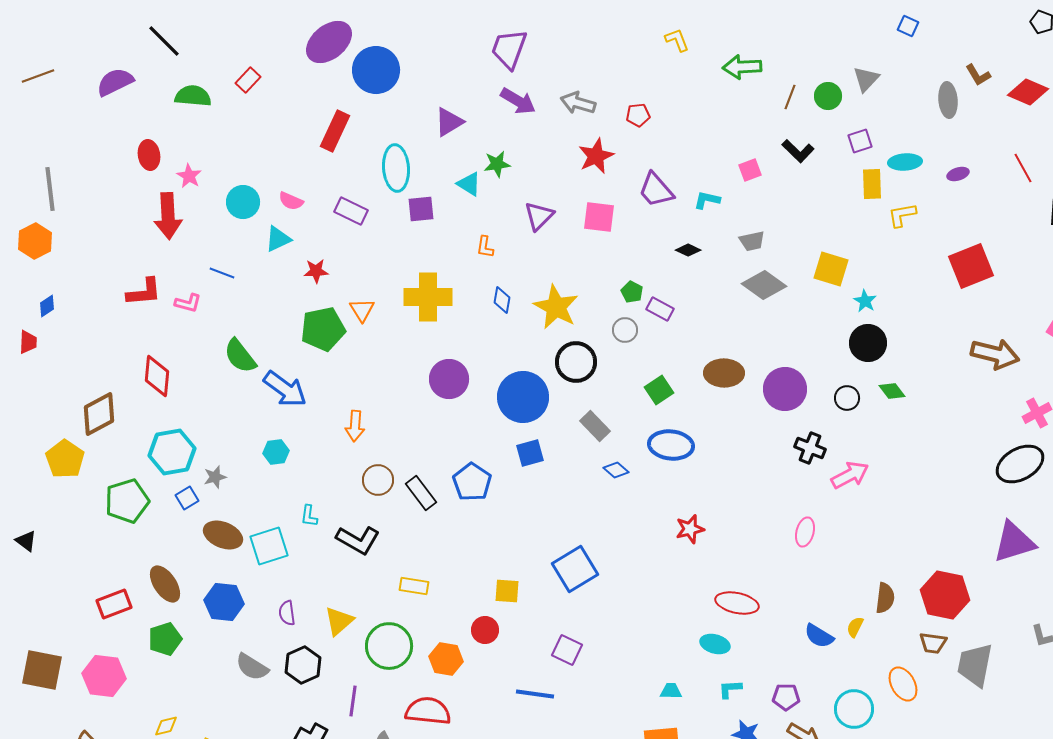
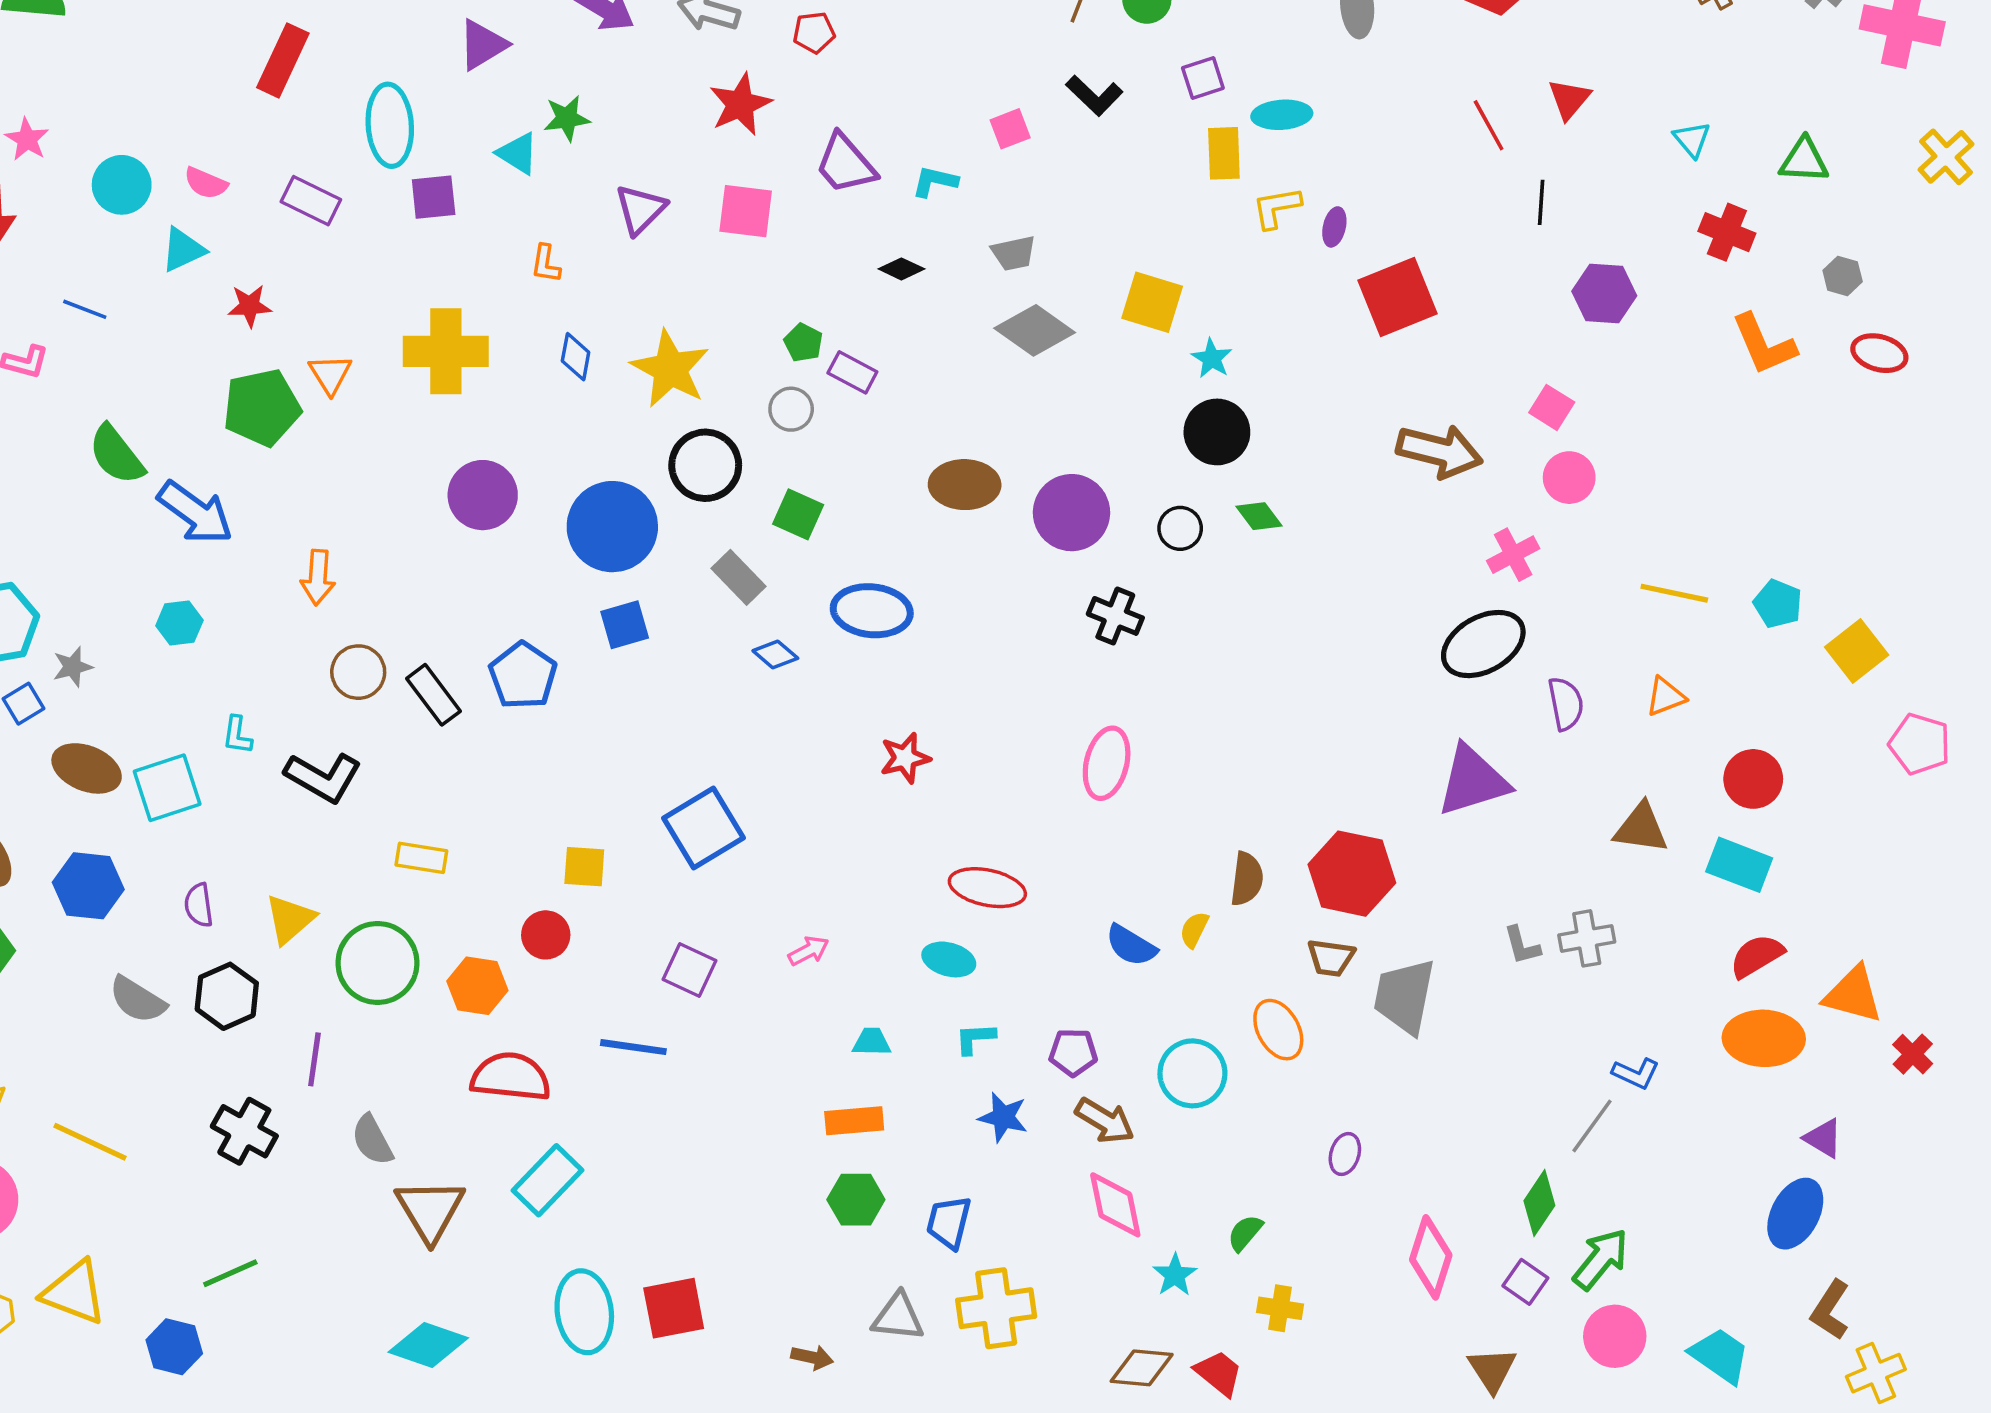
purple ellipse: (958, 174) -> (1334, 227), moved, turned -60
green square: (659, 390) -> (798, 514), moved, turned -32
pink arrow: (850, 475) -> (809, 951), moved, size x0.6
pink ellipse: (805, 532) -> (1107, 763), size x1.4
red semicircle: (428, 711) -> (511, 1077), moved

